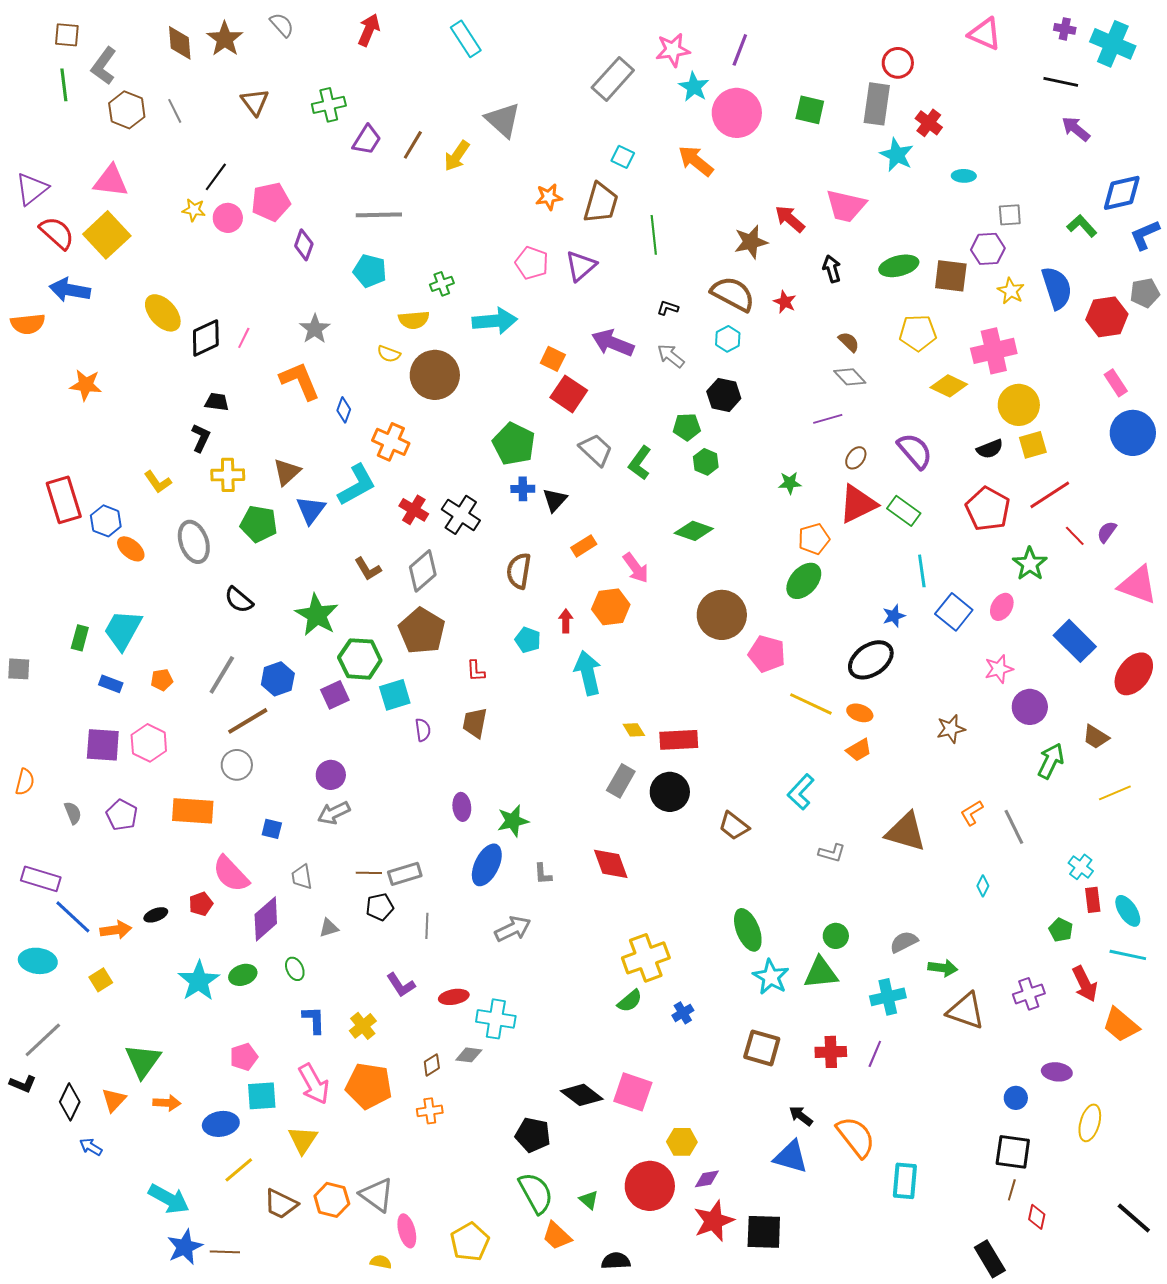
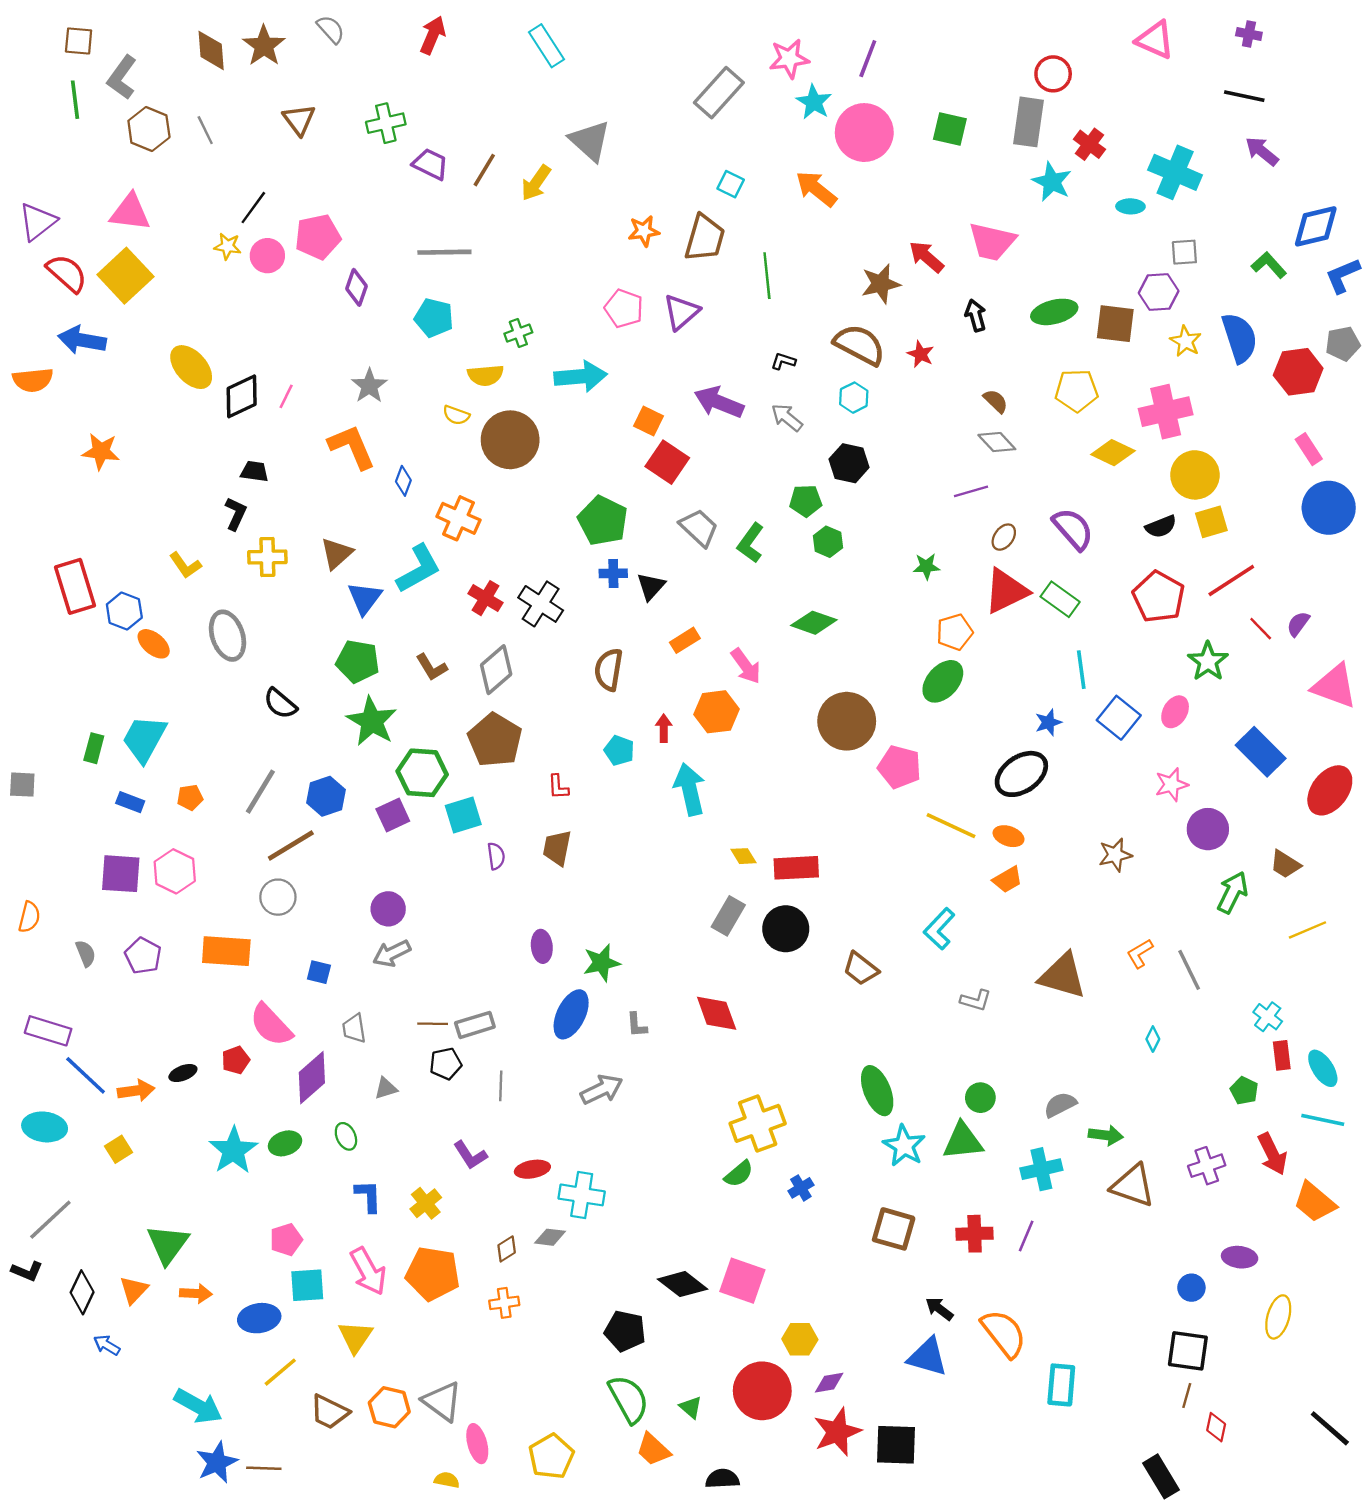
cyan cross: (1113, 44) -> (1175, 172), moved
purple trapezoid: (367, 140) -> (430, 164), turned -96
green pentagon: (259, 524) -> (358, 661), moved

